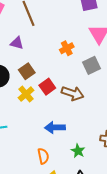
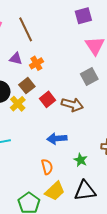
orange cross: (67, 48) -> (36, 63), moved
yellow cross: (26, 94) -> (18, 104), moved

